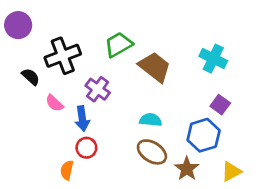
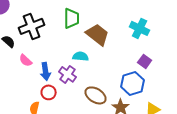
green trapezoid: (118, 45) -> (72, 18), turned 120
purple cross: (98, 89) -> (68, 74), moved
cyan semicircle: (151, 120) -> (81, 56), moved

